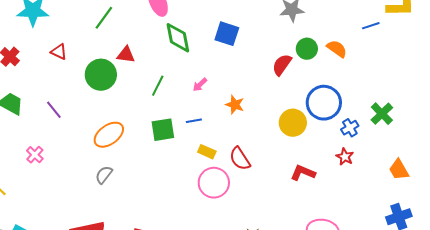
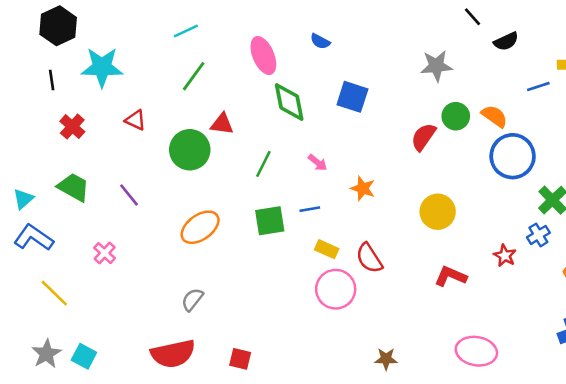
pink arrow: (200, 85) -> (318, 163), turned -98
blue circle: (324, 103) -> (513, 156), moved
blue cross: (350, 128) -> (538, 235), moved
gray semicircle: (104, 175) -> (192, 300), moved

